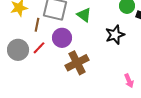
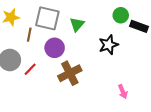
green triangle: (84, 15) -> (77, 24), turned 35
red line: (39, 48) -> (30, 69), moved

